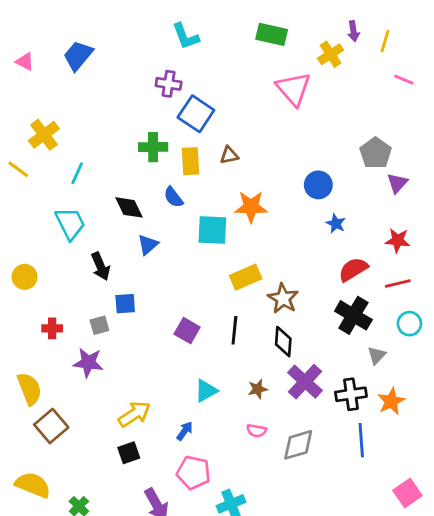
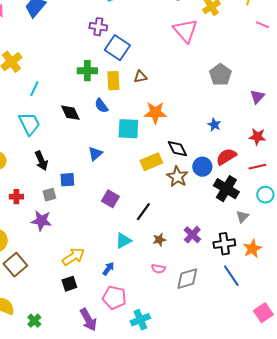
gray pentagon: (376, 153) -> (220, 75), moved
blue circle: (318, 185) -> (202, 167), moved
blue triangle: (148, 245) -> (95, 154), moved
black arrow: (101, 266) -> (41, 161), moved
black line: (234, 330) -> (143, 212), moved, turned 30
black diamond: (283, 342) -> (177, 149), moved, turned -30
purple cross: (305, 382) -> (192, 235), size x0.7
blue line: (361, 440) -> (231, 276), turned -30

